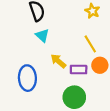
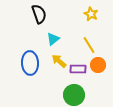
cyan triangle: (42, 35) -> (53, 39), moved, turned 40
blue ellipse: (27, 78) -> (30, 63), moved

